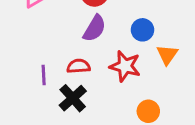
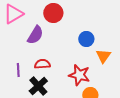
purple semicircle: (95, 28) -> (35, 35), moved
red star: (125, 66) -> (79, 75), moved

